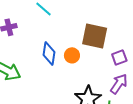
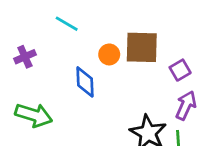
orange circle: (72, 55) -> (109, 54), moved

